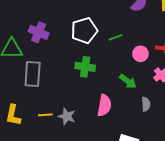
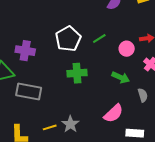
gray rectangle: (33, 74) -> (29, 91), turned -70
pink semicircle: (104, 105) -> (114, 113), moved, turned 50
gray star: (67, 116) -> (70, 124), turned 30

